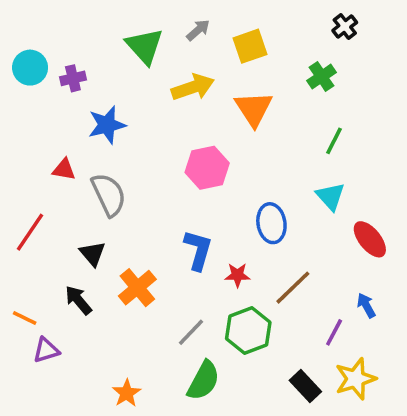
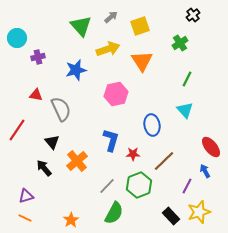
purple cross: (73, 78) -> (38, 57), moved
blue star: (107, 125) -> (76, 70), moved
red ellipse: (370, 239) -> (211, 147), moved
orange line: (25, 318) -> (25, 218), moved

